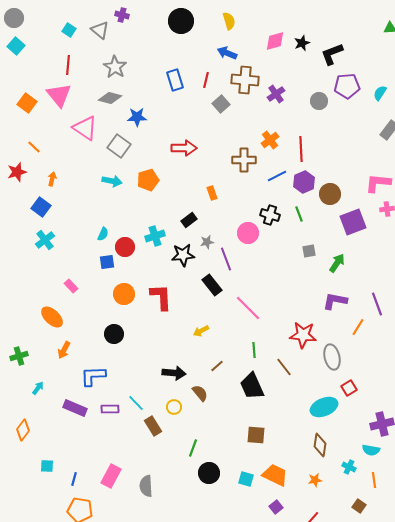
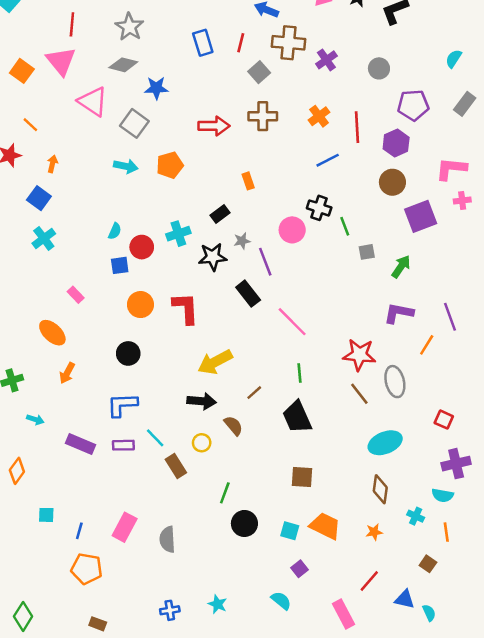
purple pentagon: (347, 86) -> (413, 105), moved
brown cross: (244, 160) -> (263, 116), moved
purple hexagon: (304, 182) -> (396, 143), moved
green line: (299, 214) -> (345, 226), moved
yellow arrow: (201, 331) -> (215, 362), moved, size x1.8
brown line: (284, 367) -> (359, 394), moved
blue L-shape: (93, 376) -> (122, 405), moved
cyan arrow: (38, 388) -> (35, 420), turned 72
red square: (349, 388) -> (444, 420), moved, turned -35
purple square: (276, 507) -> (299, 569), moved

